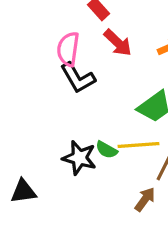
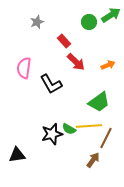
pink semicircle: (68, 49) -> (24, 68), moved
black star: (79, 158) -> (52, 134), turned -30

